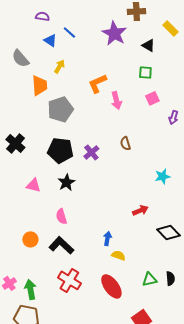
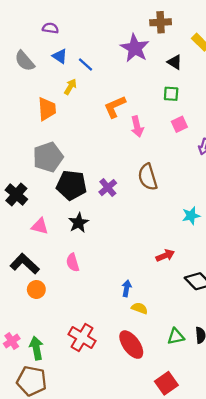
blue line: (69, 32) -> (86, 64), moved
gray semicircle: (20, 58) -> (25, 61), moved
gray pentagon: (60, 109) -> (48, 157), moved
black cross: (15, 143) -> (16, 195), moved
brown semicircle: (125, 143) -> (148, 177), size x1.6
black L-shape: (61, 245) -> (25, 264), moved

